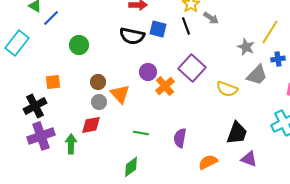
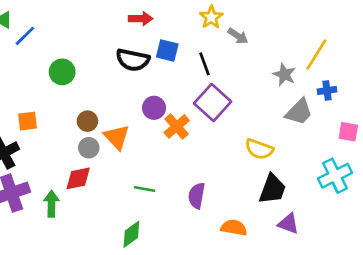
black line: (186, 26) -> (205, 64), moved
yellow semicircle: (227, 89) -> (259, 149), moved
orange semicircle: (208, 162) -> (234, 228), turned 36

